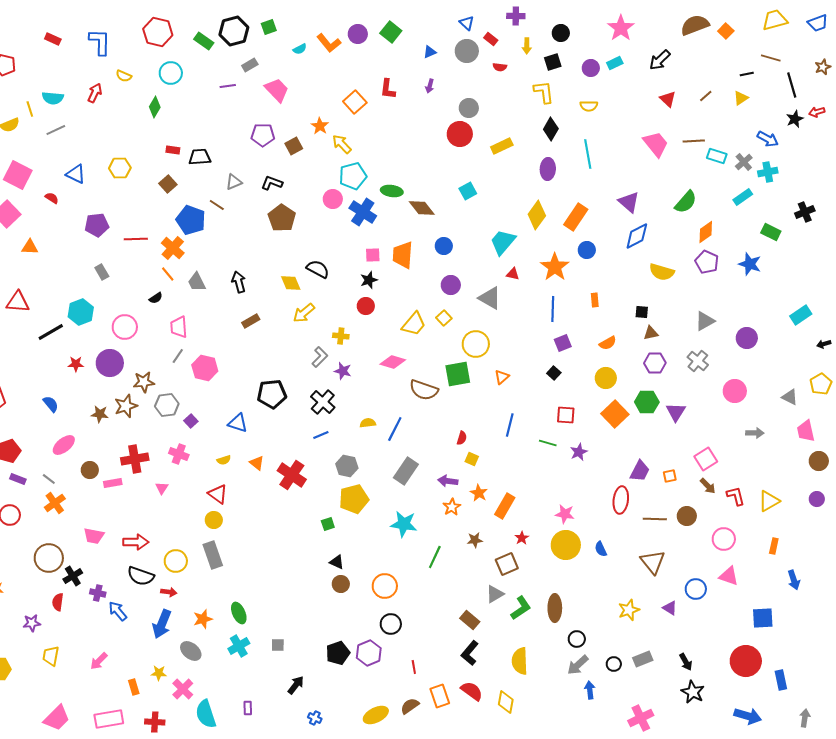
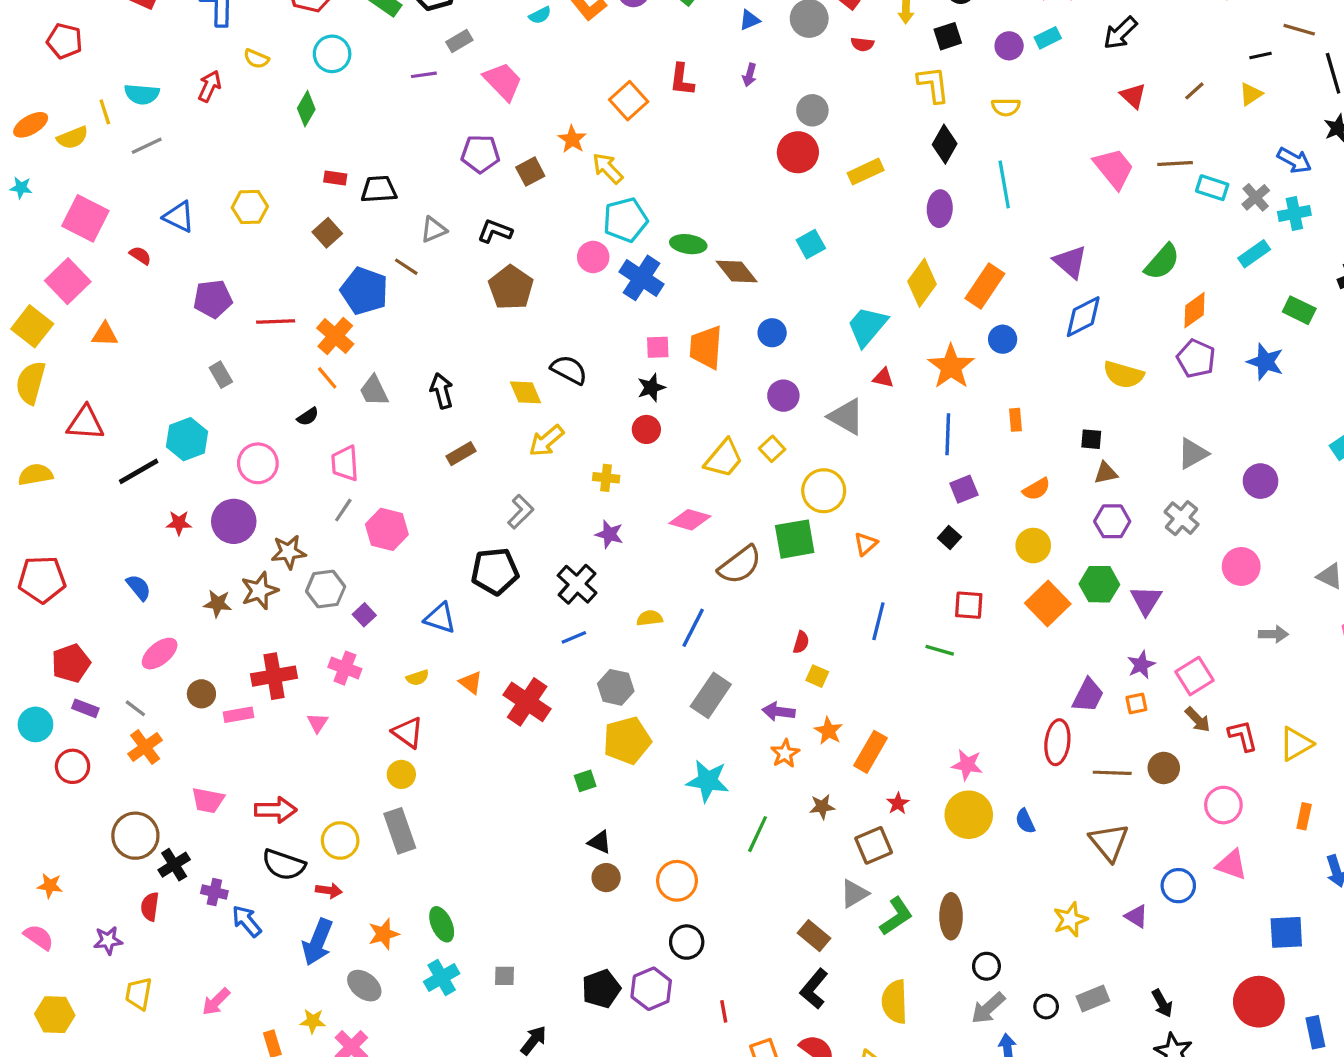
gray L-shape: (320, 357) -> (521, 512), moved
brown semicircle: (424, 390) -> (740, 565), turned -56
purple star: (579, 452) -> (1141, 665), moved

